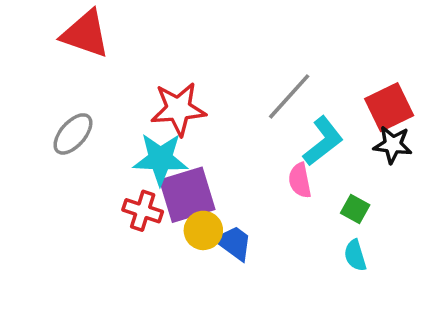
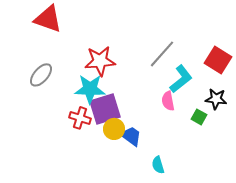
red square: (389, 107) -> (218, 60), turned -32
black star: (393, 145) -> (216, 99), moved
cyan semicircle: (355, 255) -> (158, 165), moved

